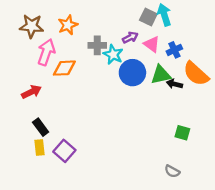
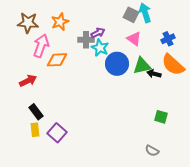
purple arrow: (130, 37) -> (98, 33), moved
blue cross: (174, 50) -> (168, 39), moved

